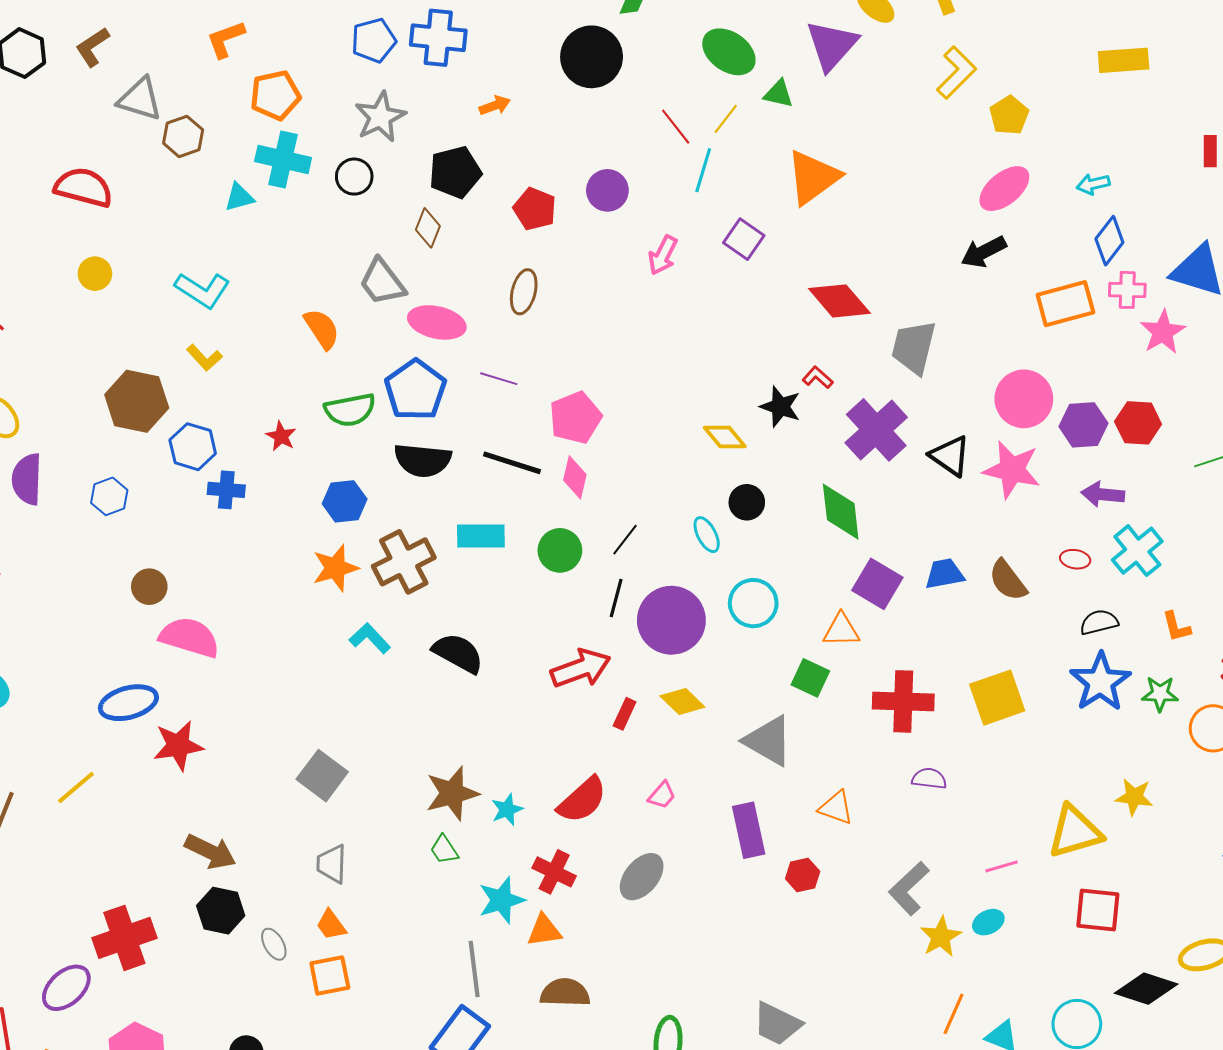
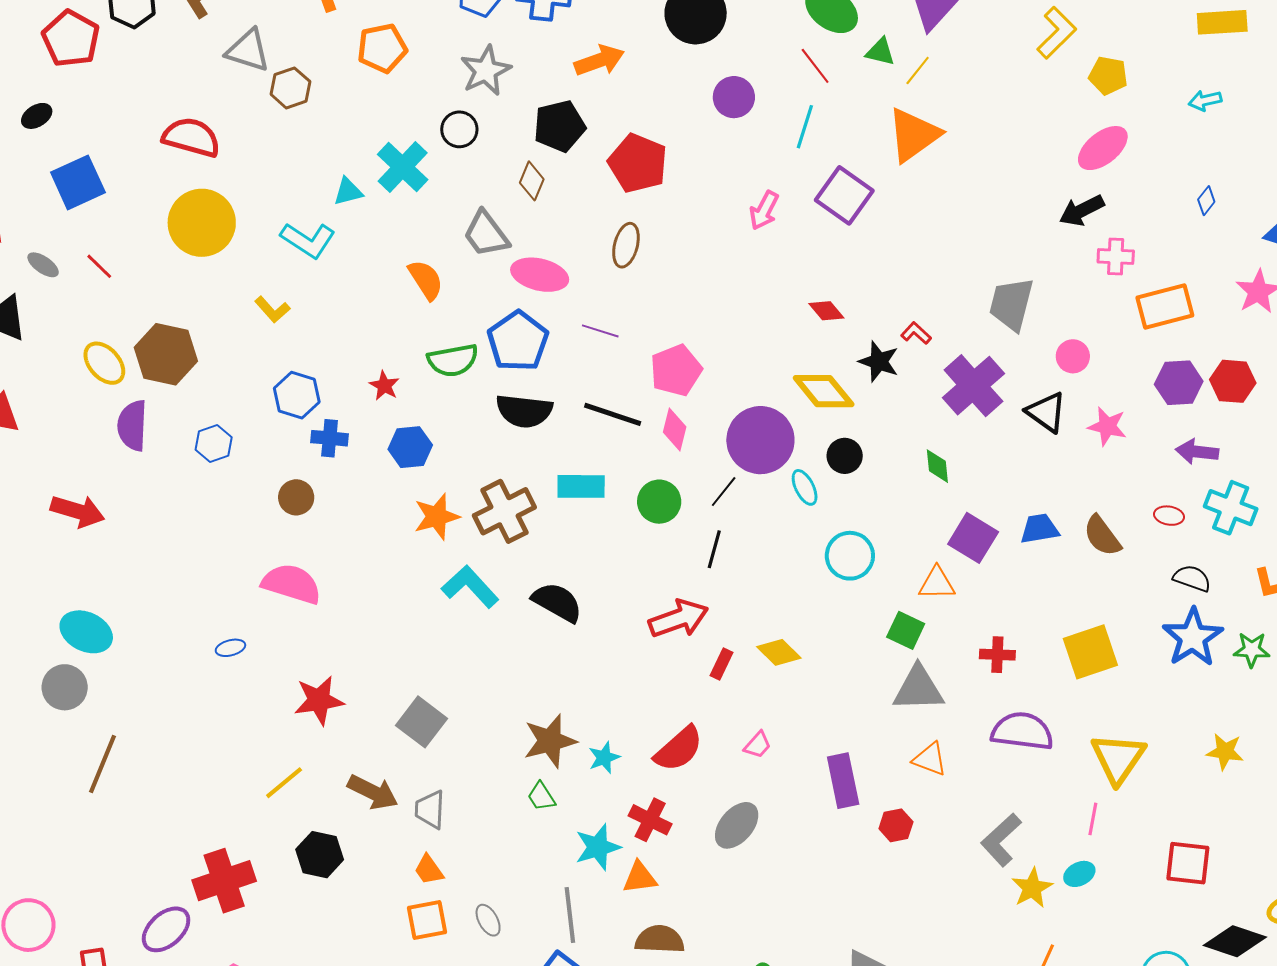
orange arrow: (495, 105) -> (599, 60), size x1.6
yellow pentagon: (1009, 115) -> (1108, 76), turned -30
yellow line: (726, 119) -> (918, 71), moved
red line: (676, 127) -> (815, 66), moved
cyan cross: (283, 160) -> (403, 167), moved, turned 30
cyan arrow: (1093, 184) -> (1205, 101), moved
purple circle: (607, 190) -> (734, 97), moved
cyan triangle: (239, 197) -> (348, 192), moved
red pentagon: (535, 209) -> (638, 163), size x1.4
purple square: (744, 239) -> (844, 195), size x1.4
blue diamond: (1109, 241) -> (1206, 201), size x0.6
yellow circle: (95, 274) -> (202, 223), size x2.0
pink cross: (1127, 290) -> (1116, 256), moved
red diamond: (839, 301) -> (826, 311), moved, size x0.6
orange rectangle: (1065, 304) -> (1165, 306), moved
yellow L-shape: (204, 358) -> (272, 310), moved
pink circle: (1024, 399) -> (1073, 356), moved, size x0.6
brown hexagon: (137, 401) -> (166, 354), moved
yellow diamond: (725, 437) -> (824, 391), size x1.4
pink star: (1012, 470) -> (1107, 426), size x0.7
blue hexagon: (345, 501) -> (410, 447), moved
green diamond: (841, 512) -> (937, 466), size x0.6
cyan cross: (1137, 551) -> (1231, 508), turned -30
brown circle: (149, 587) -> (296, 497), moved
purple circle: (671, 620) -> (760, 440), moved
black semicircle: (1099, 622) -> (1192, 578), turned 33
cyan L-shape: (370, 638) -> (470, 587), size x1.4
red cross: (903, 701) -> (997, 655), size x0.6
blue ellipse: (128, 703) -> (230, 648), size x0.5
gray triangle: (768, 741) -> (918, 689), moved, turned -32
red star: (178, 746) -> (319, 700), moved
purple semicircle: (929, 779) -> (1022, 731), size x1.8
yellow line: (76, 788) -> (284, 783), moved
yellow triangle: (1075, 832) -> (1118, 758), moved, turned -40
brown arrow: (210, 852) -> (373, 792), moved
pink line: (1001, 866) -> (1093, 819), turned -64
gray ellipse: (274, 944) -> (488, 920), moved

